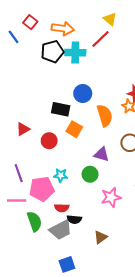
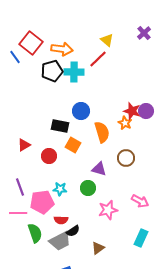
red square: (30, 22) -> (31, 43), size x1.6
black semicircle: (74, 219) -> (73, 231), turned -40

